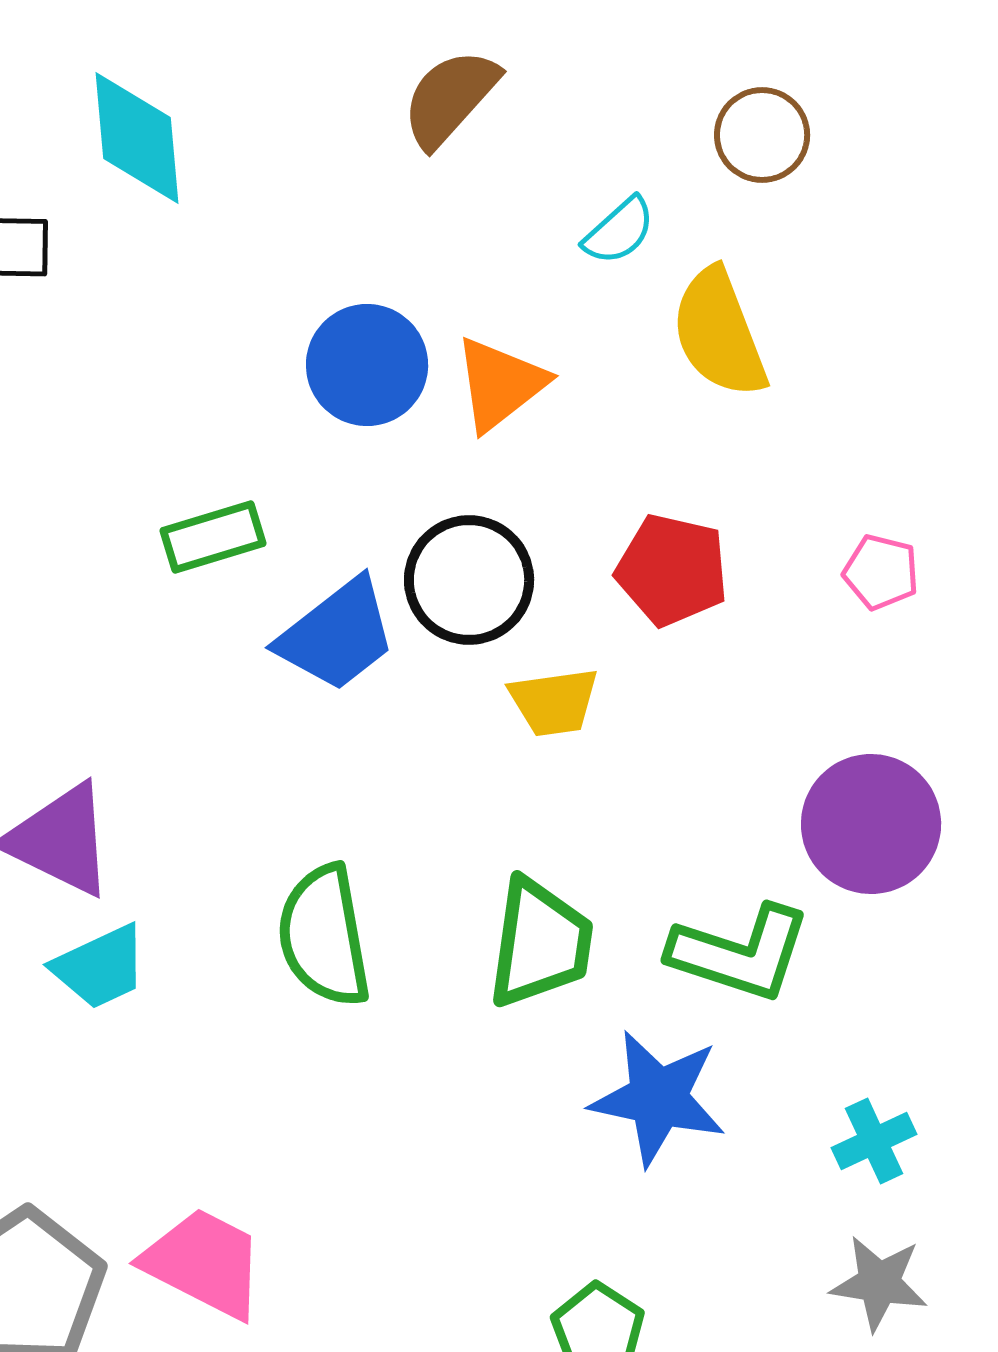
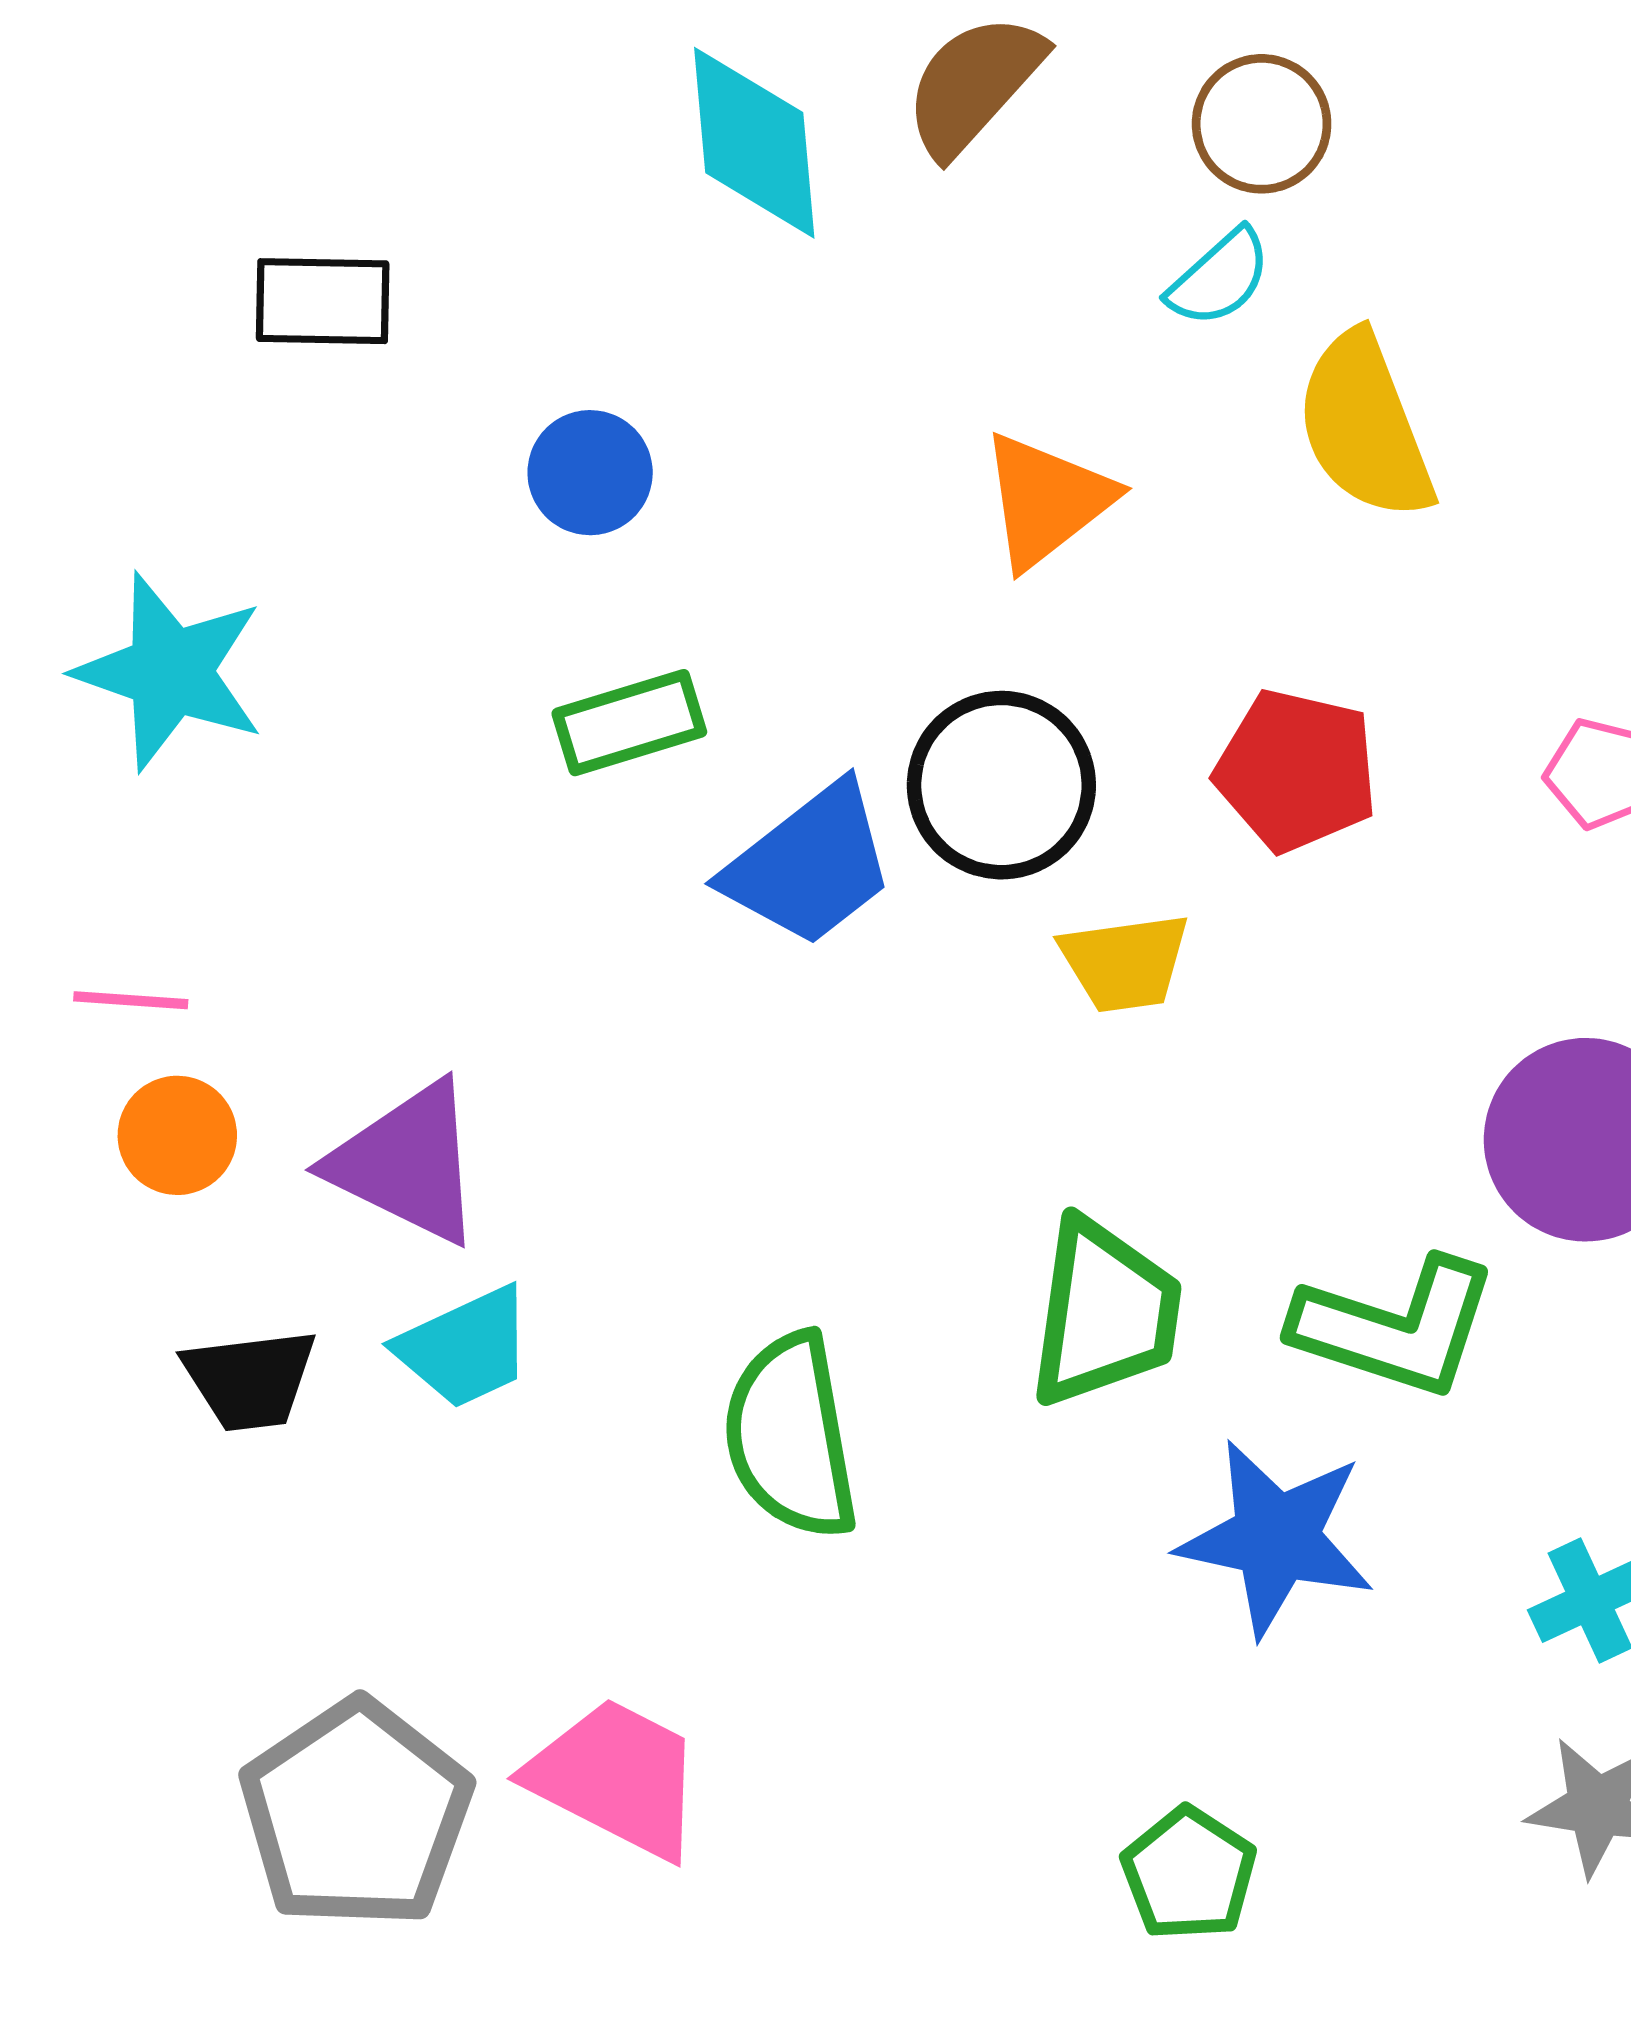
brown circle: (762, 135) -> (1262, 124), moved
cyan diamond: (137, 138) -> (754, 143), moved
blue circle: (367, 365) -> (590, 473), moved, size x0.7
green semicircle: (324, 936) -> (791, 1436), moved

